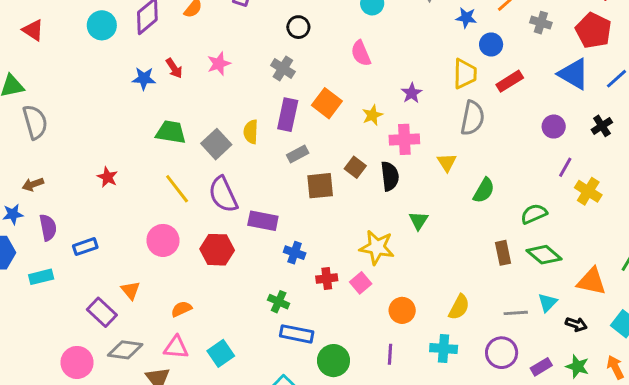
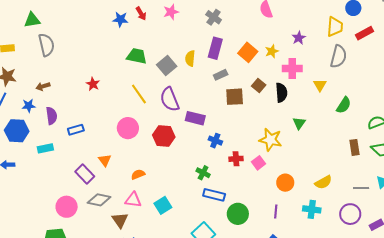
orange square: (327, 103) -> (248, 52), moved
yellow semicircle: (459, 307) -> (323, 182), turned 30

